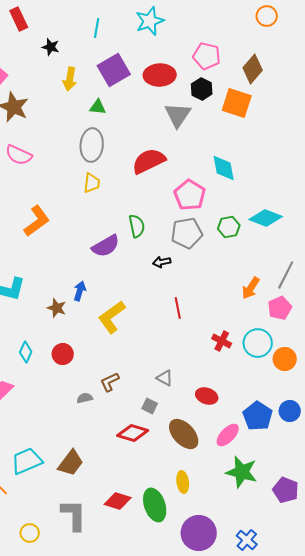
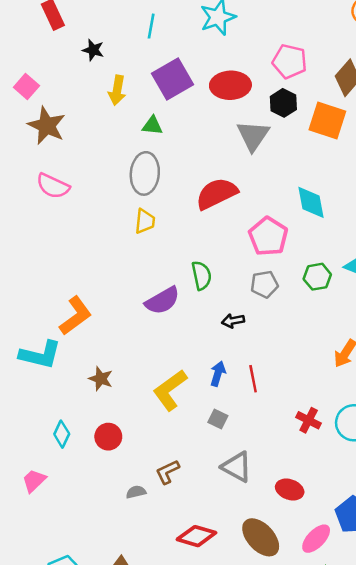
orange L-shape: (37, 221) -> (76, 316), moved
gray pentagon: (187, 233) -> (264, 284), size x0.7
blue arrow: (80, 291) -> (218, 374), moved
gray triangle: (165, 378) -> (237, 467), size x1.5
gray square: (150, 406) -> (218, 419), moved

